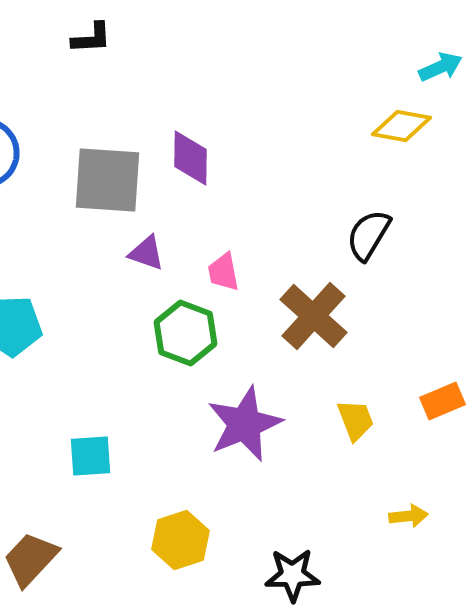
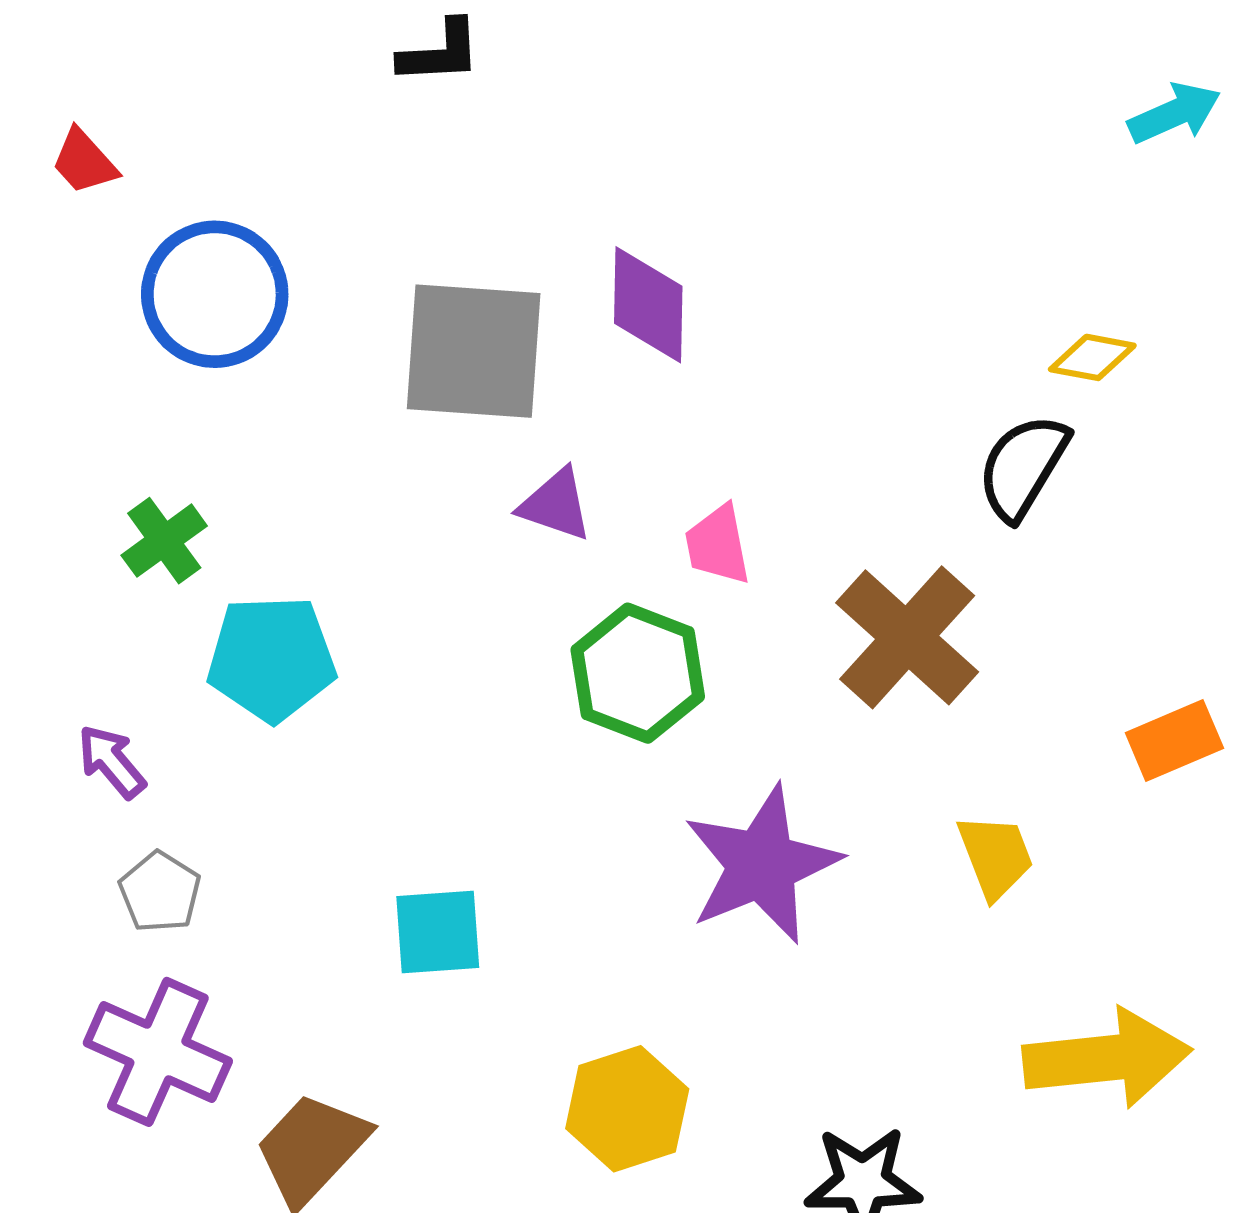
yellow diamond: (401, 126) -> (1092, 357), moved, size x0.7
orange rectangle: (442, 401) -> (1174, 740), moved
yellow arrow: (408, 516) -> (1107, 1058), size x2.0

